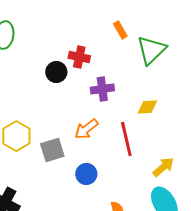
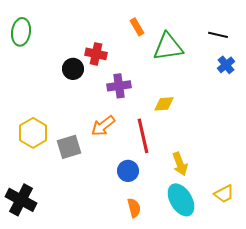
green triangle: (151, 50) -> (168, 47), turned 36
yellow arrow: (163, 167) -> (180, 164), turned 110
blue circle: (86, 174) -> (128, 171), moved

